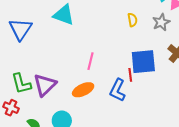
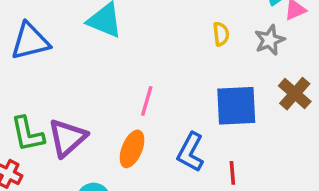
blue triangle: (20, 29) -> (30, 41), turned 40
red line: (130, 75) -> (232, 173), moved
orange ellipse: (83, 90) -> (132, 149), turned -45

